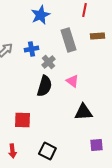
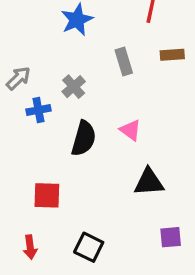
gray rectangle: (68, 40) -> (124, 62), size x0.7
blue cross: (31, 49) -> (38, 110), moved
gray cross: (48, 62) -> (74, 87), moved

